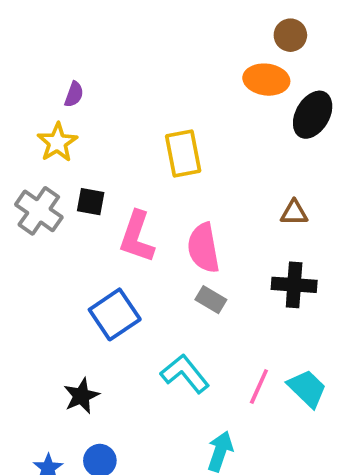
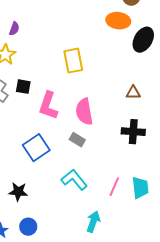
gray rectangle: (211, 300) -> (77, 140), moved
cyan trapezoid: (307, 388) -> (140, 188), turned 40
black star: (81, 396) -> (18, 192), turned 30

